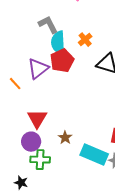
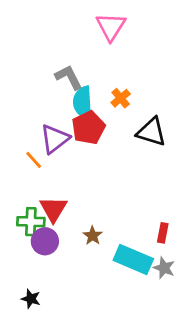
orange line: (15, 84) -> (34, 160), moved
green cross: (40, 160) -> (31, 222), moved

